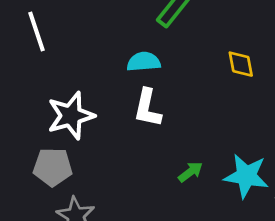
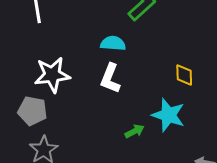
yellow diamond: (241, 64) -> (184, 75), moved
cyan star: (246, 176) -> (168, 115), moved

